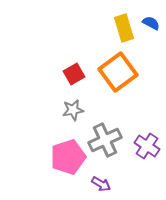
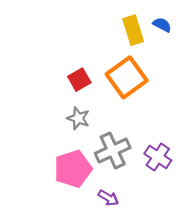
gray star: (73, 110) -> (78, 118), turned 30

